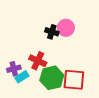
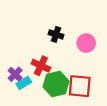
pink circle: (66, 28) -> (86, 43), moved
purple cross: (14, 69) -> (15, 74), turned -32

